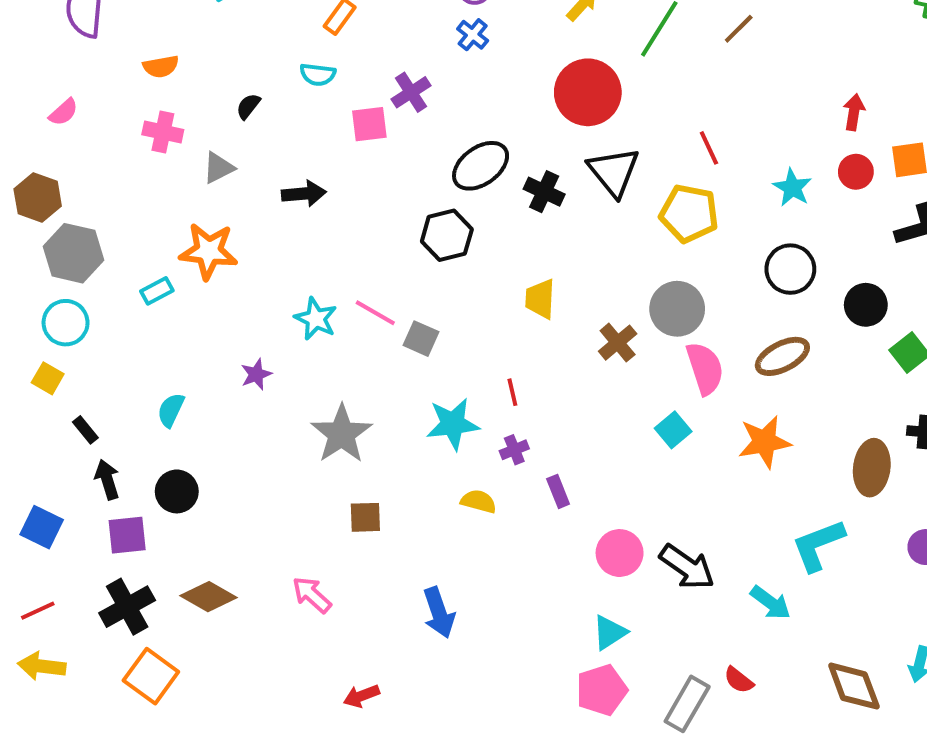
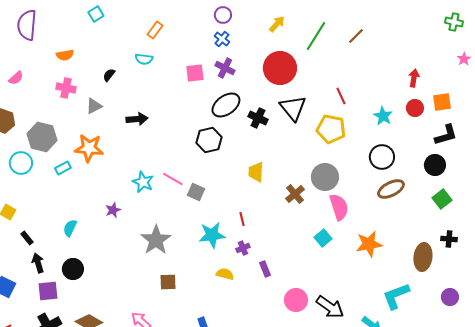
purple cross: (411, 92) -> (225, 68), moved, turned -30
pink square: (369, 124) -> (195, 73), moved
gray hexagon: (73, 253) -> (42, 137), moved
black circle: (866, 305) -> (435, 165), moved
cyan circle: (66, 323) -> (21, 163), moved
brown ellipse: (782, 356) -> (391, 189), moved

